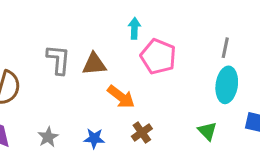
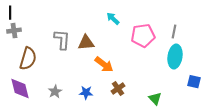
cyan arrow: (134, 28) -> (113, 19), turned -48
pink pentagon: (158, 57) -> (143, 36), moved, turned -30
green triangle: (207, 131) -> (155, 99), moved

